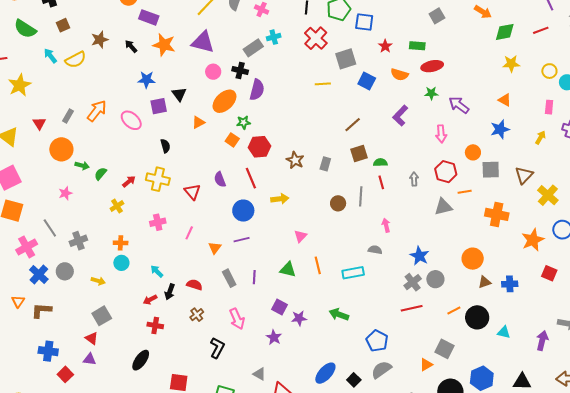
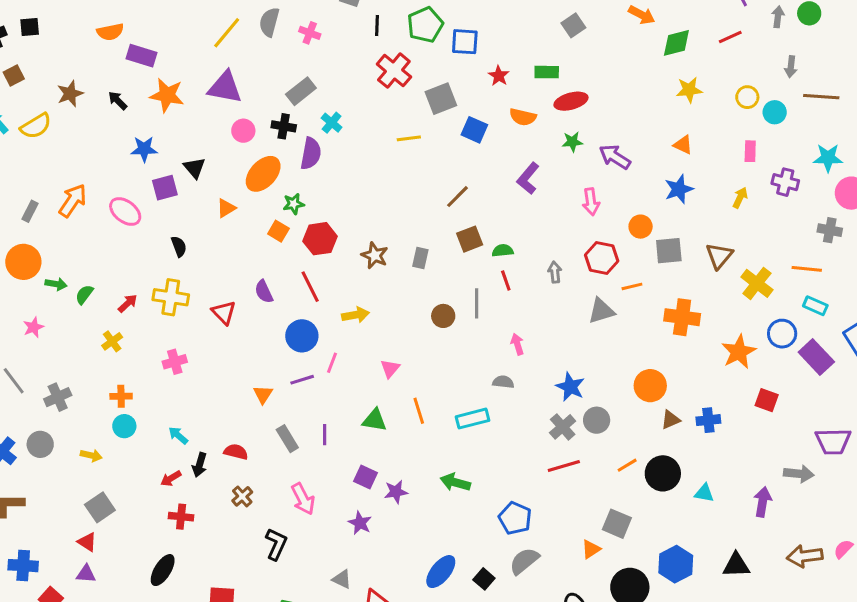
cyan cross: (274, 37) -> (332, 123), moved, turned -32
pink line: (189, 233) -> (332, 363), moved

